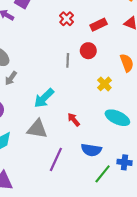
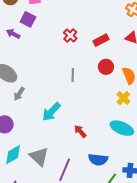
red circle: (88, 51) -> (106, 67), moved
yellow cross: (104, 84) -> (123, 98), moved
gray triangle: (37, 129) -> (39, 157), moved, turned 35

